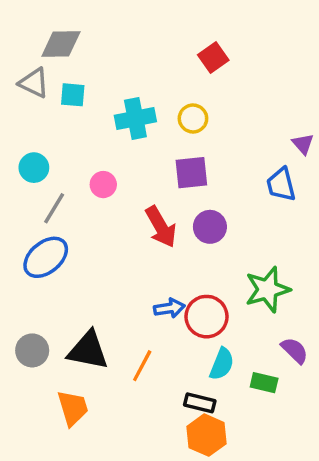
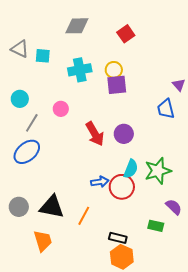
gray diamond: (61, 44) -> (77, 26), moved
purple square: (191, 173) -> (117, 85), moved
cyan semicircle: (222, 364) -> (131, 169), moved

